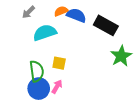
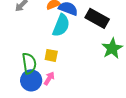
cyan semicircle: (45, 33) -> (61, 25), moved, turned 130

